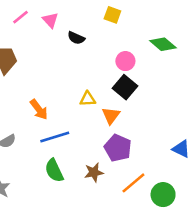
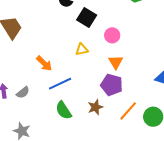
pink circle: (125, 61) -> (112, 35), moved
black square: (125, 87) -> (87, 18), moved
orange triangle: (111, 115) -> (116, 62), moved

